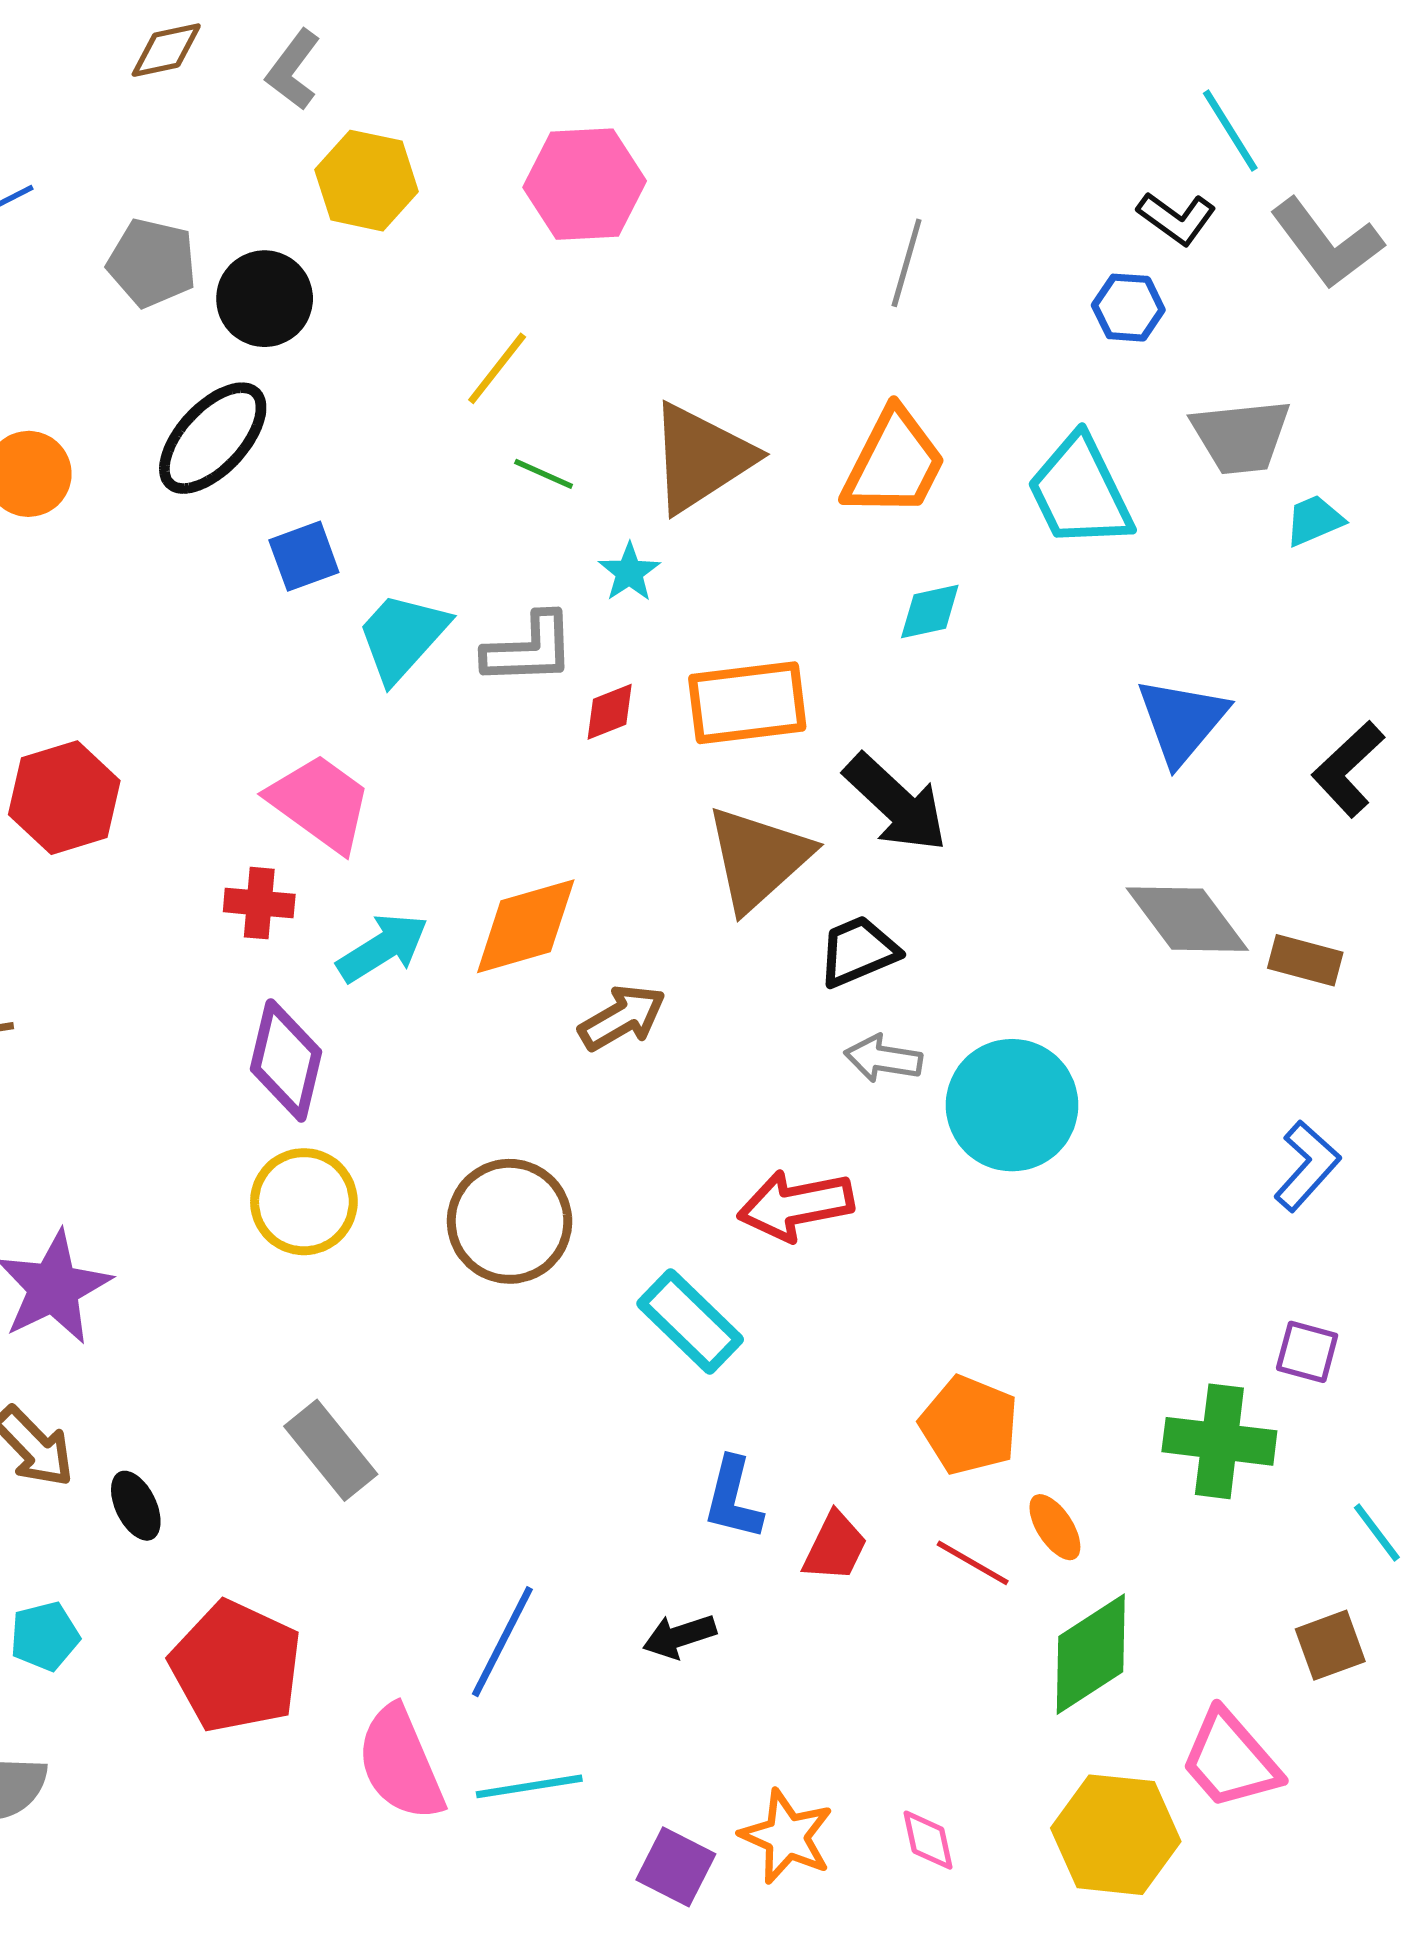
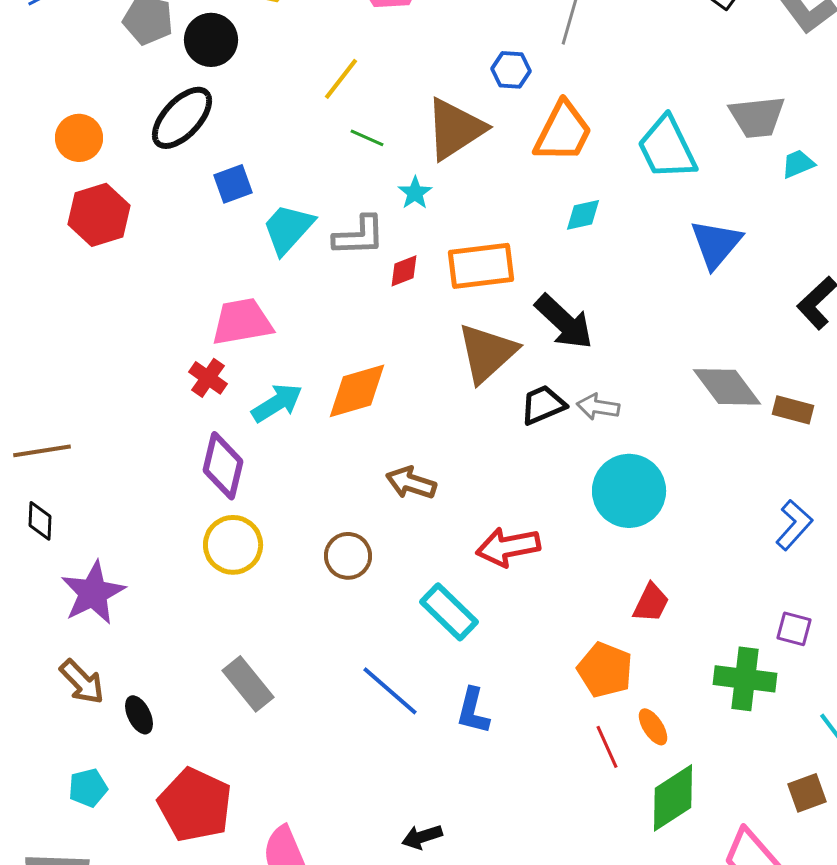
blue hexagon: (1128, 308) -> (511, 70), moved
blue triangle: (1182, 721) -> (716, 244), moved
red hexagon: (64, 798) -> (99, 215), moved
pink trapezoid: (320, 803) -> (242, 322), turned -46
red cross: (259, 903) -> (208, 378), turned 30
brown arrow: (622, 1017) -> (411, 483), moved, turned -132
gray arrow: (883, 1059) -> (598, 407), moved
brown circle: (510, 1221) -> (348, 556), size x0.7
red trapezoid: (835, 1547) -> (651, 603), moved
red line: (973, 1563) -> (607, 747), turned 36
black arrow: (679, 1636) -> (422, 837), moved
blue line: (502, 1642) -> (390, 691), moved, turned -76

